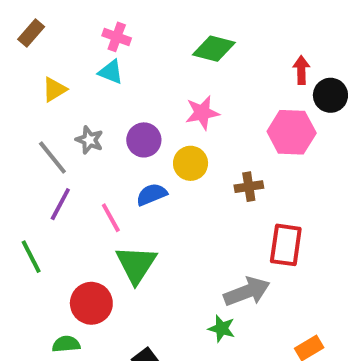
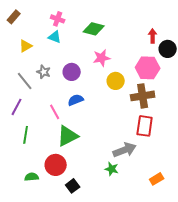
green diamond: (214, 49) -> (94, 29), moved
yellow circle: (191, 163) -> (116, 81), moved
brown cross: (249, 187) -> (143, 96), moved, size x1.6
purple line: (60, 204) -> (17, 107), moved
green line: (31, 257) -> (26, 135), moved, turned 36
green triangle: (136, 264) -> (68, 136), turned 30
red circle: (91, 303) -> (56, 165), moved

